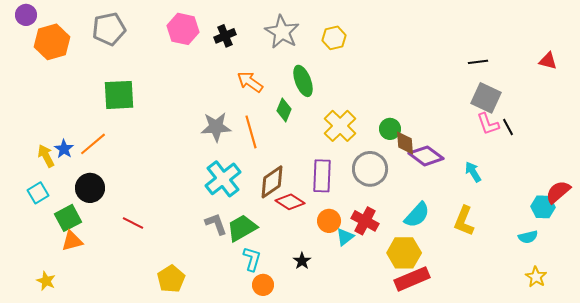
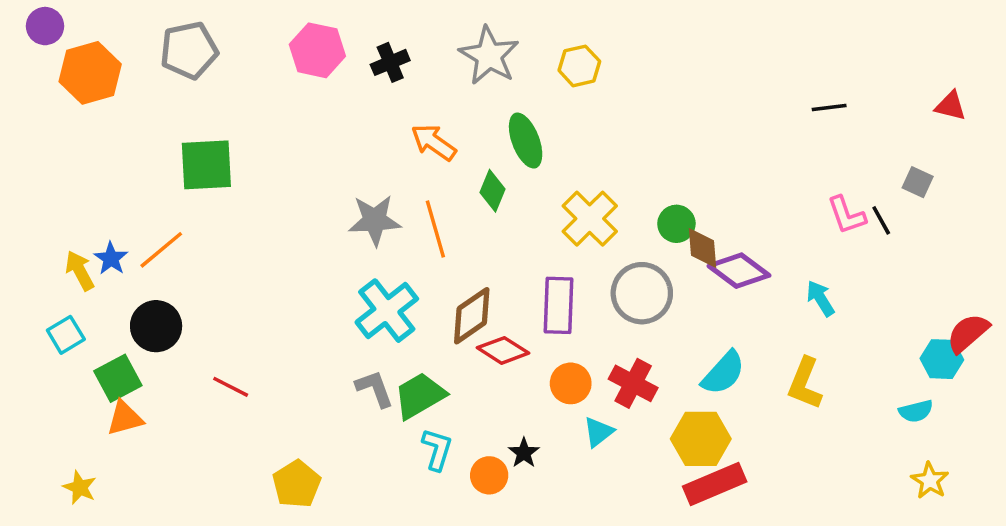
gray square: (486, 98) -> (918, 182), moved, size x0.6
cyan triangle: (345, 237) -> (598, 432), moved
orange circle: (263, 285) -> (489, 475), moved

